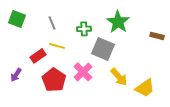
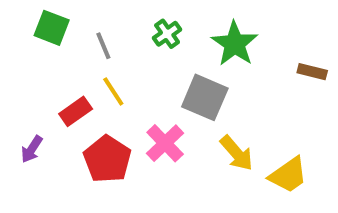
green square: (17, 19) -> (52, 28), moved
green cross: (84, 29) -> (167, 34), moved, turned -32
yellow line: (57, 46) -> (113, 91), turned 42

